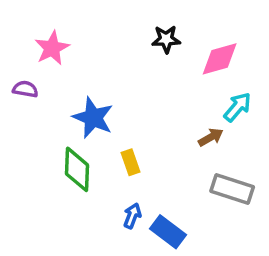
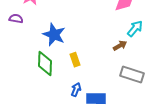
blue rectangle: (168, 232) -> (96, 99), turned -36

